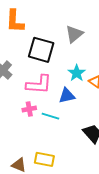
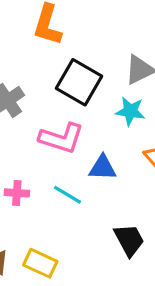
cyan star: (77, 73) -> (130, 111), moved, turned 30
pink cross: (29, 109) -> (17, 193), moved

